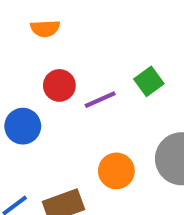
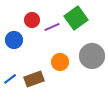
green square: (149, 81) -> (76, 18), size x1.6

